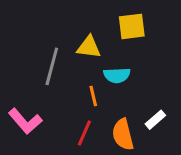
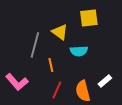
yellow triangle: (89, 47) -> (60, 32), turned 30
orange line: (93, 96) -> (51, 65), moved

